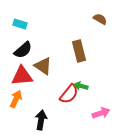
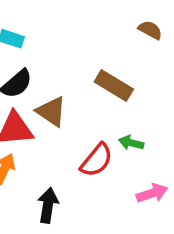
brown rectangle: (79, 51) -> (114, 86), turned -45
green arrow: (81, 86) -> (131, 143), moved

